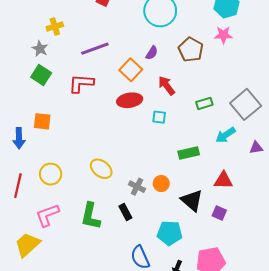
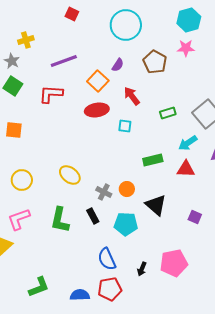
red triangle: (223, 180) -> (186, 169), moved
purple square: (219, 213) -> (195, 217), moved
cyan pentagon: (170, 233) -> (126, 224), moved

